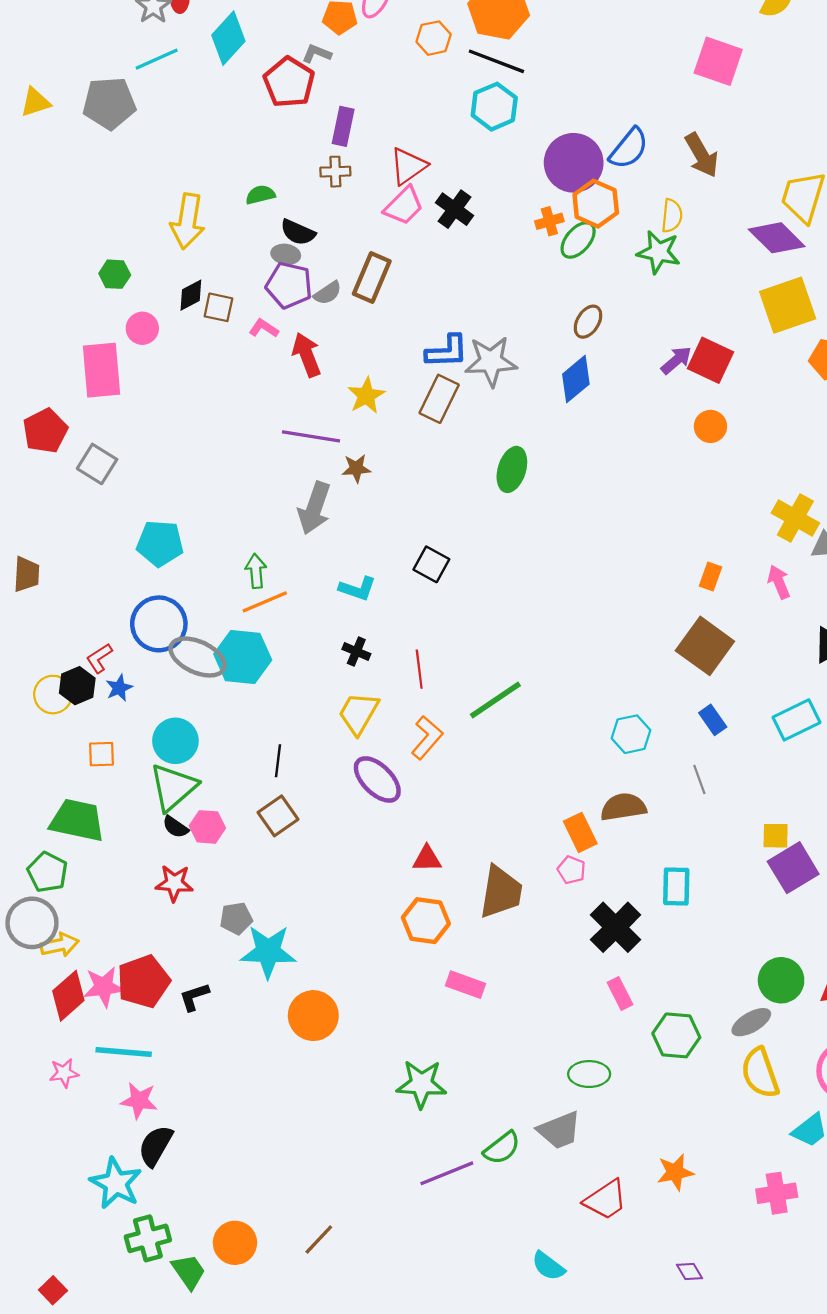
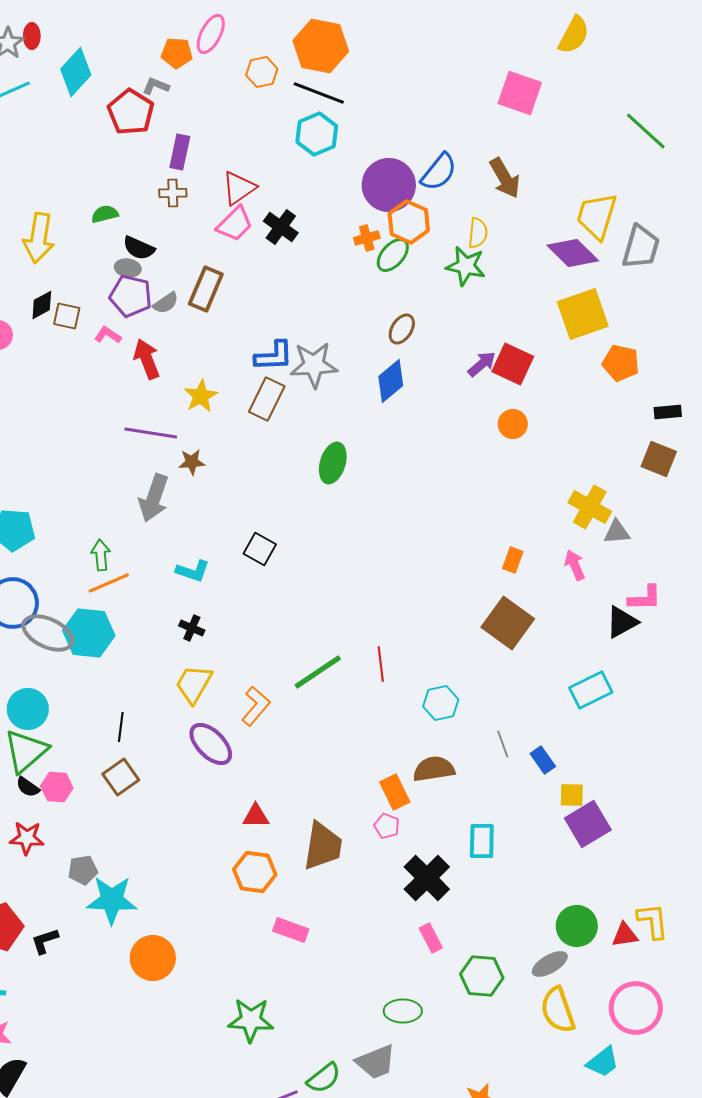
red line: (419, 669) -> (381, 664), moved
blue rectangle: (713, 720) -> (543, 760), moved

